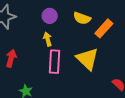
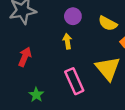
pink rectangle: (55, 62) -> (74, 81), moved, turned -35

